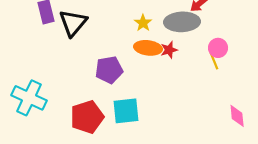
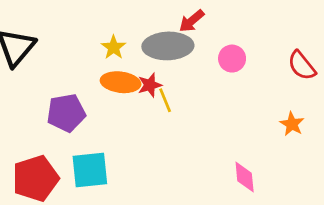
pink circle: (218, 48) -> (232, 59), moved
yellow line: (214, 61) -> (165, 100), moved

